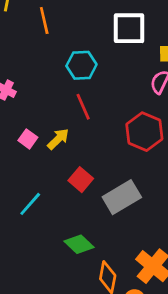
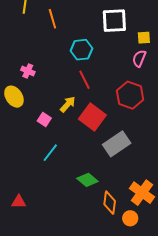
pink square: (28, 139) -> (44, 120), moved
red square: (81, 180) -> (92, 117), moved, size x1.5

